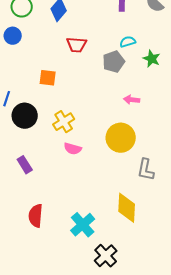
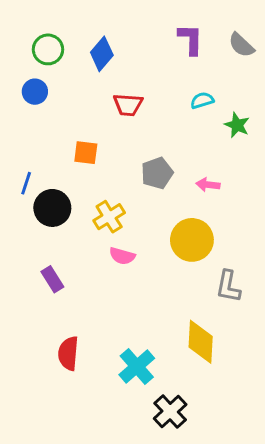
gray pentagon: (114, 62) -> (157, 173), moved

